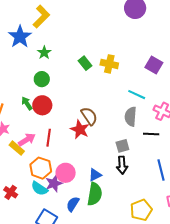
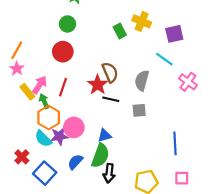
green rectangle: (85, 63) -> (120, 31), moved
purple square: (154, 65) -> (174, 34), moved, turned 36
green arrow: (27, 103) -> (44, 101), moved
gray semicircle: (131, 117) -> (142, 80), moved
black line: (151, 134) -> (111, 99), moved
pink arrow: (27, 140) -> (40, 85), turned -36
black arrow: (122, 165) -> (109, 173), moved
red cross: (11, 192) -> (22, 157), moved

